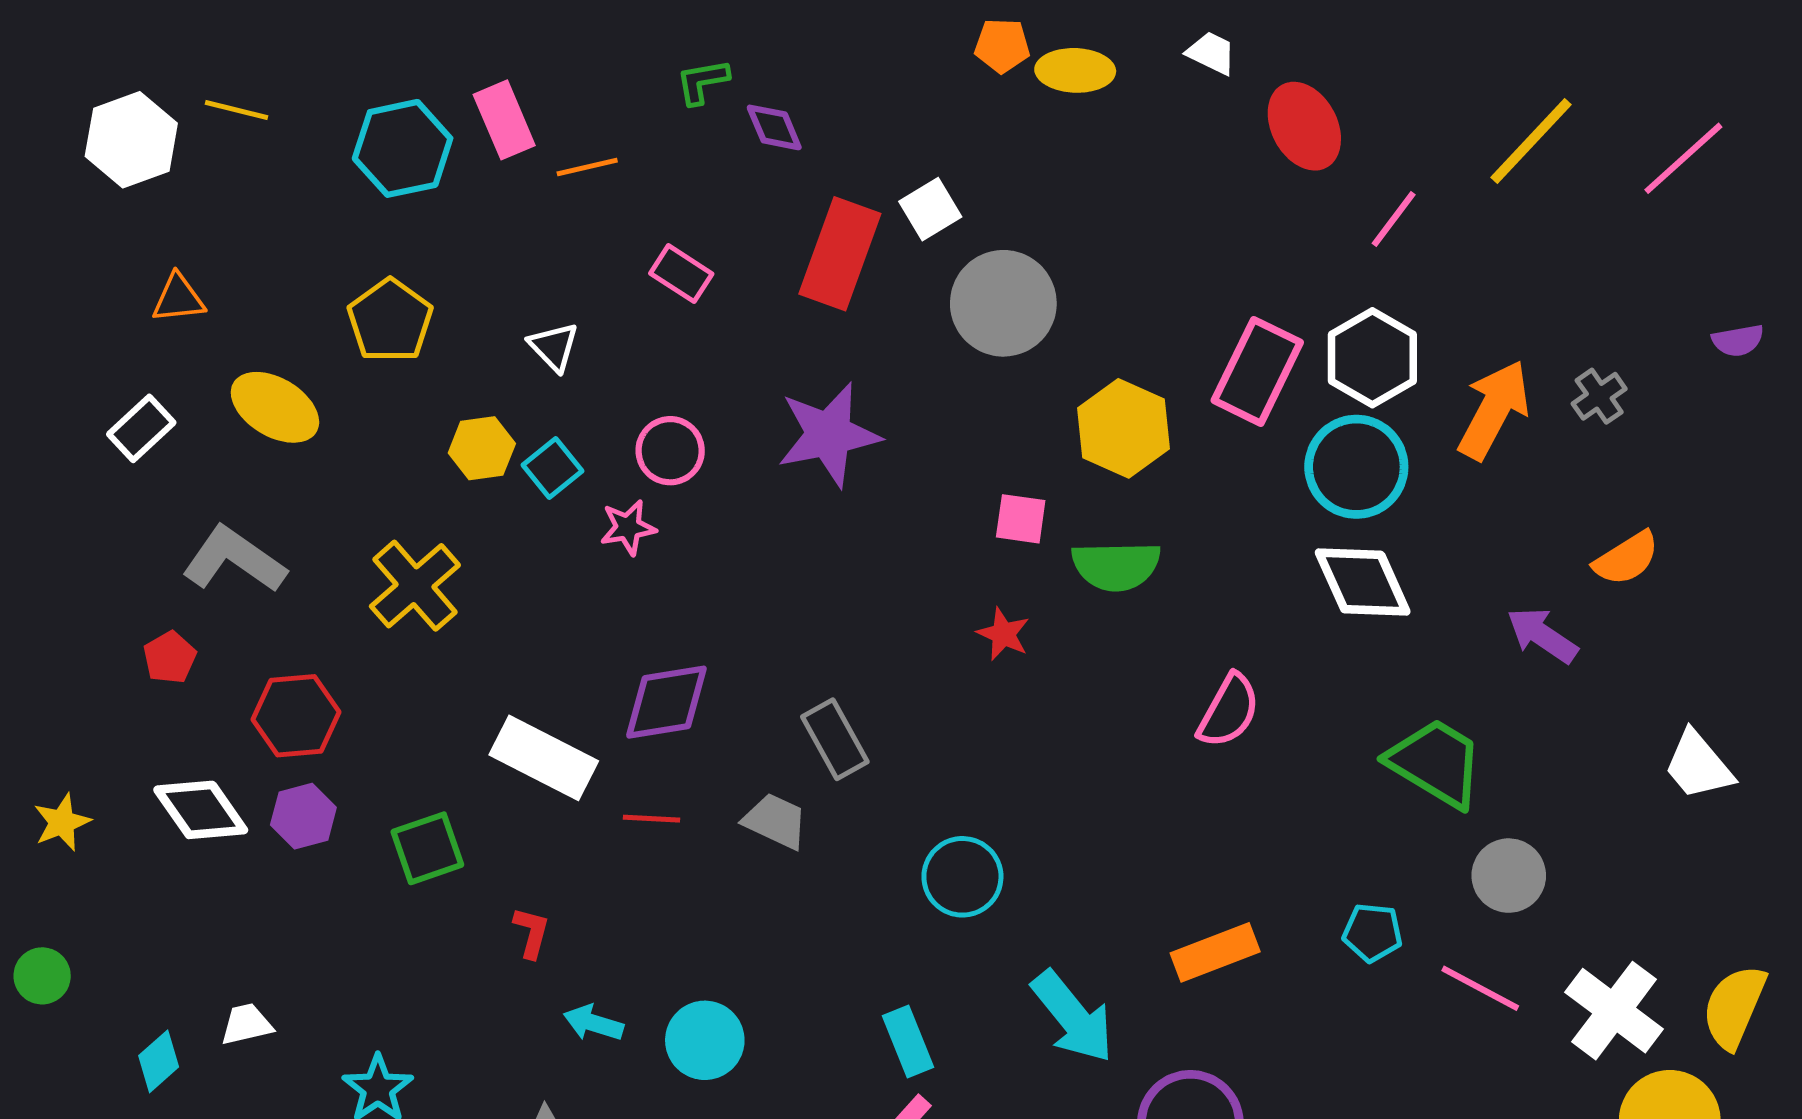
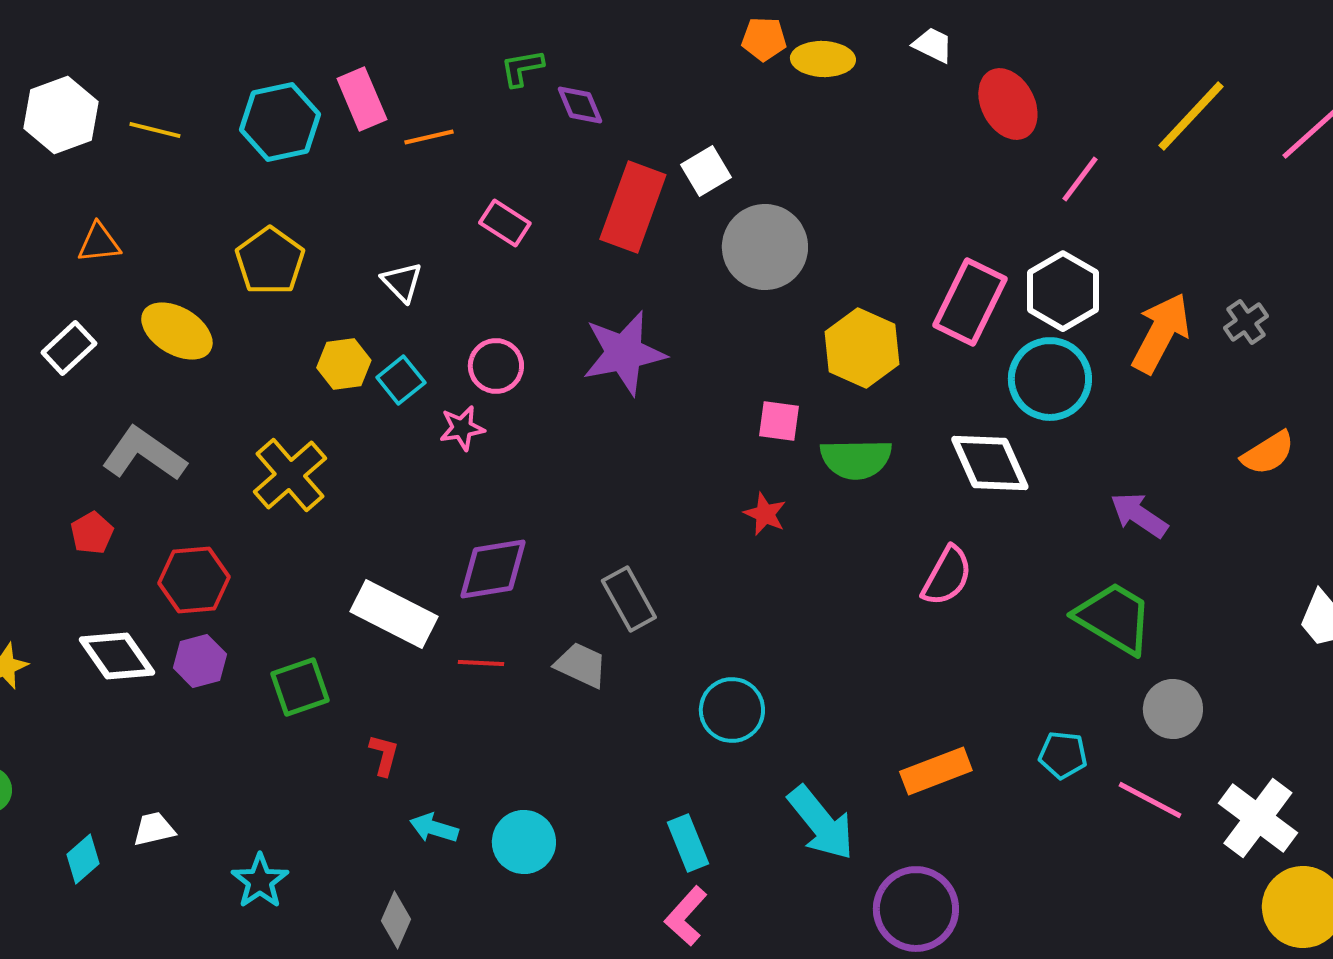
yellow line: (237, 110) -> (155, 130), moved
white diamond: (1363, 582) -> (990, 463), moved
purple arrow: (1542, 635) -> (1139, 515), moved

